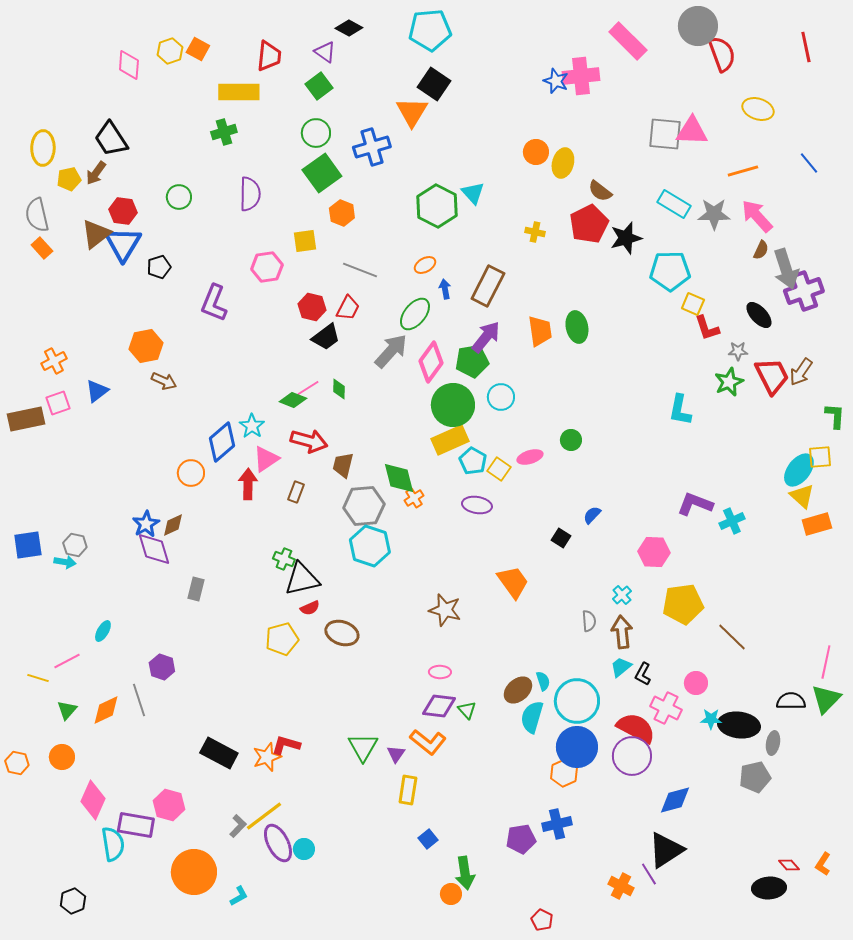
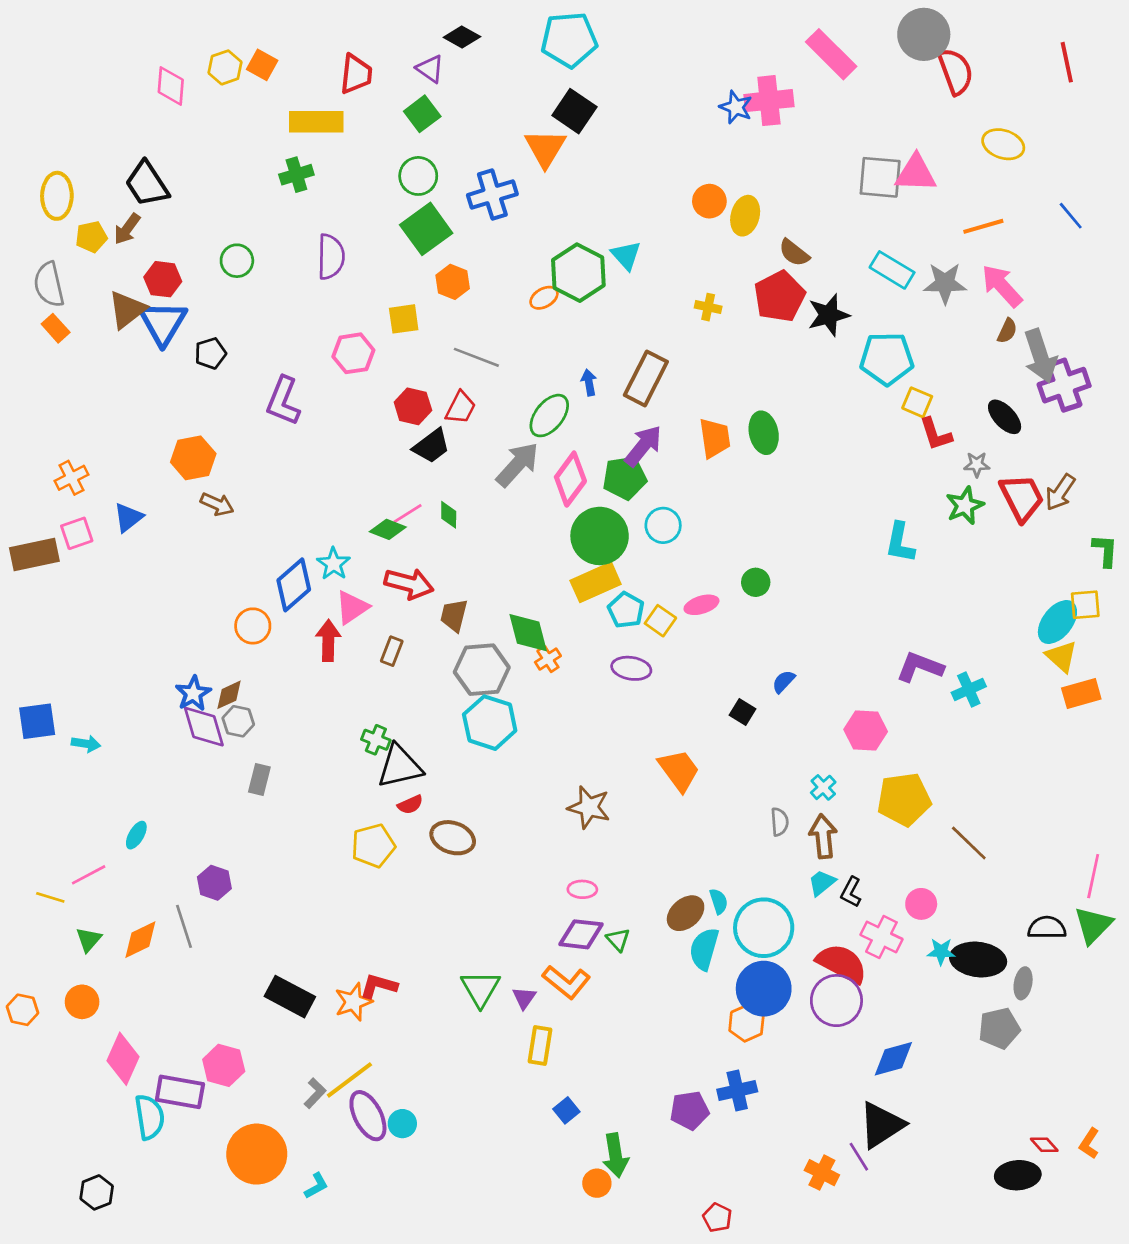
orange ellipse: (425, 265) -> (544, 298), moved
gray hexagon: (75, 545) -> (238, 721), moved

